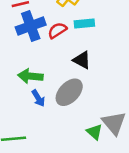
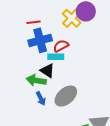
cyan rectangle: (84, 23) -> (56, 57), moved
black triangle: (82, 60) -> (47, 71), moved

